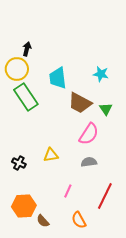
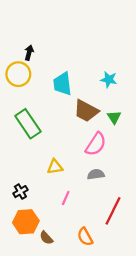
green rectangle: (26, 97) -> (28, 124), moved
black cross: (19, 163) -> (20, 192), moved, turned 32
pink line: (68, 191) -> (66, 198), moved

